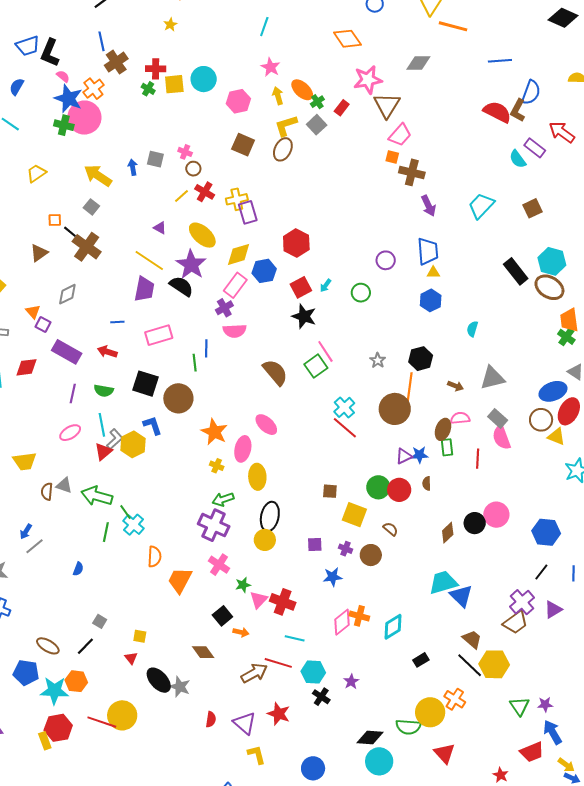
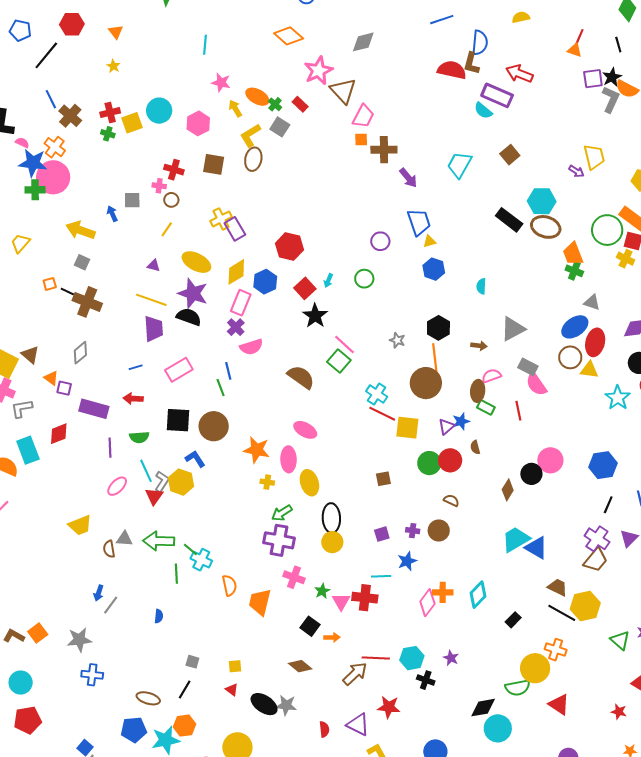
red rectangle: (342, 108) -> (300, 104), turned -70
purple rectangle: (535, 148) -> (497, 95), size x1.4
red cross: (205, 192) -> (174, 170), moved
brown triangle: (39, 253) -> (30, 355), moved, turned -30
black star: (304, 316) -> (315, 316), turned 30
green rectangle: (447, 447) -> (486, 407), turned -42
yellow square: (354, 515) -> (407, 428), moved
cyan line: (295, 638) -> (381, 576), moved

